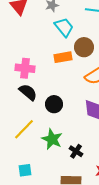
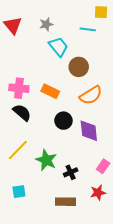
orange rectangle: (63, 57) -> (50, 91), moved, turned 36
black circle: (54, 104) -> (63, 121), moved
black cross: (76, 151) -> (71, 172), turned 32

